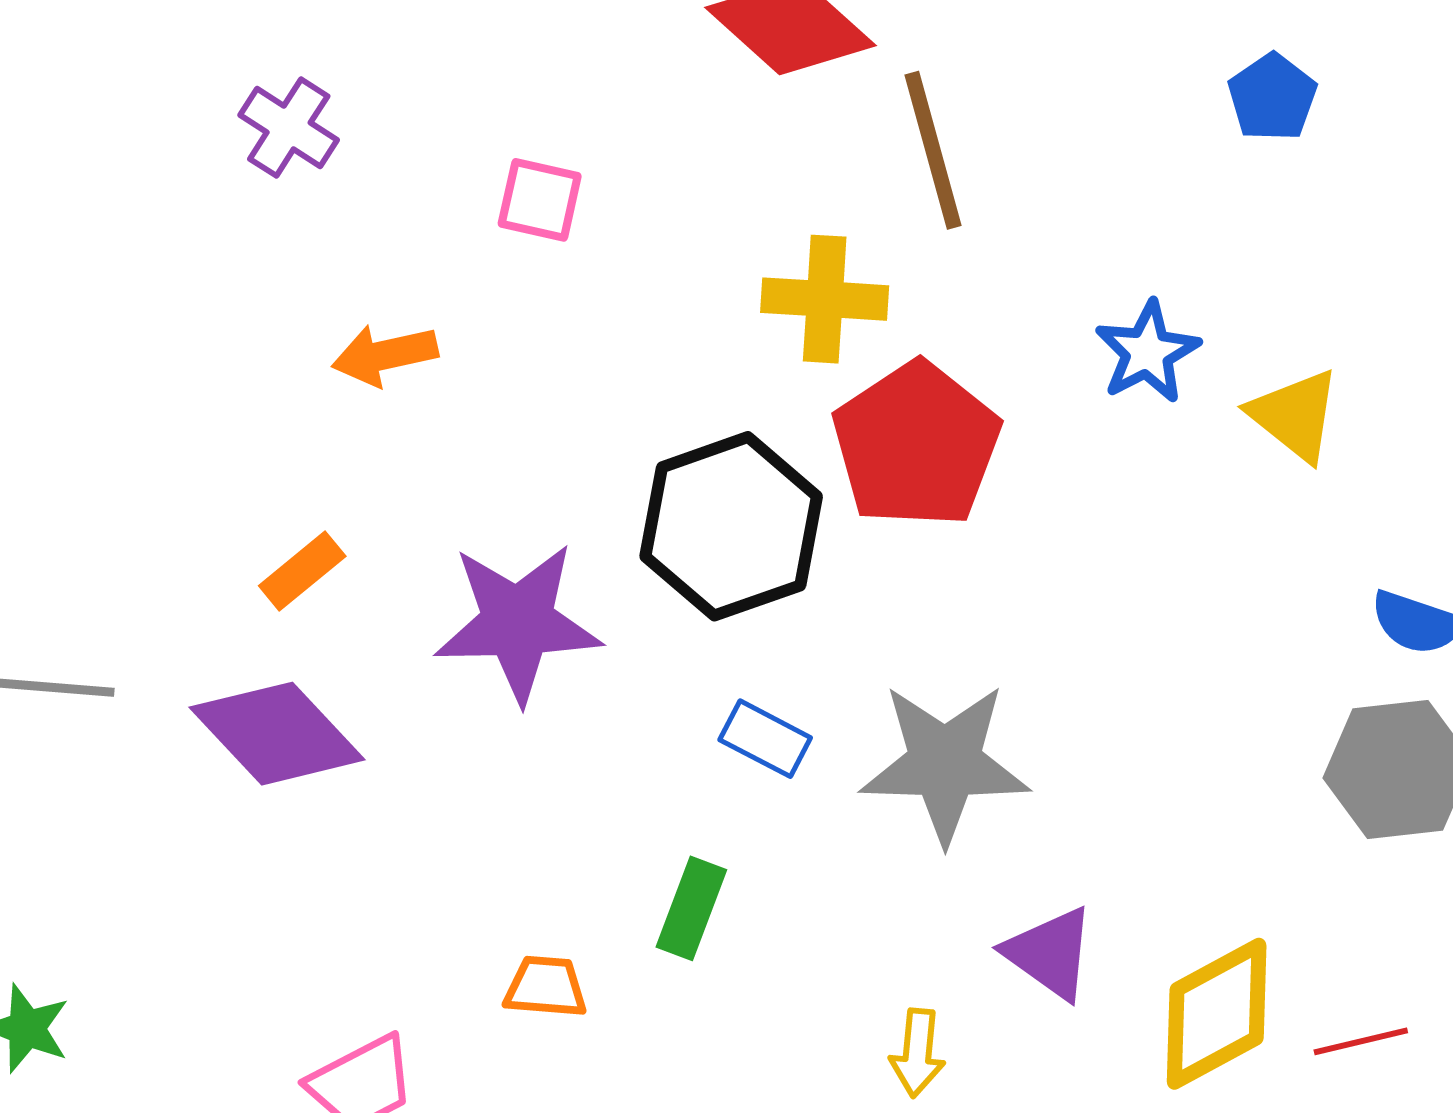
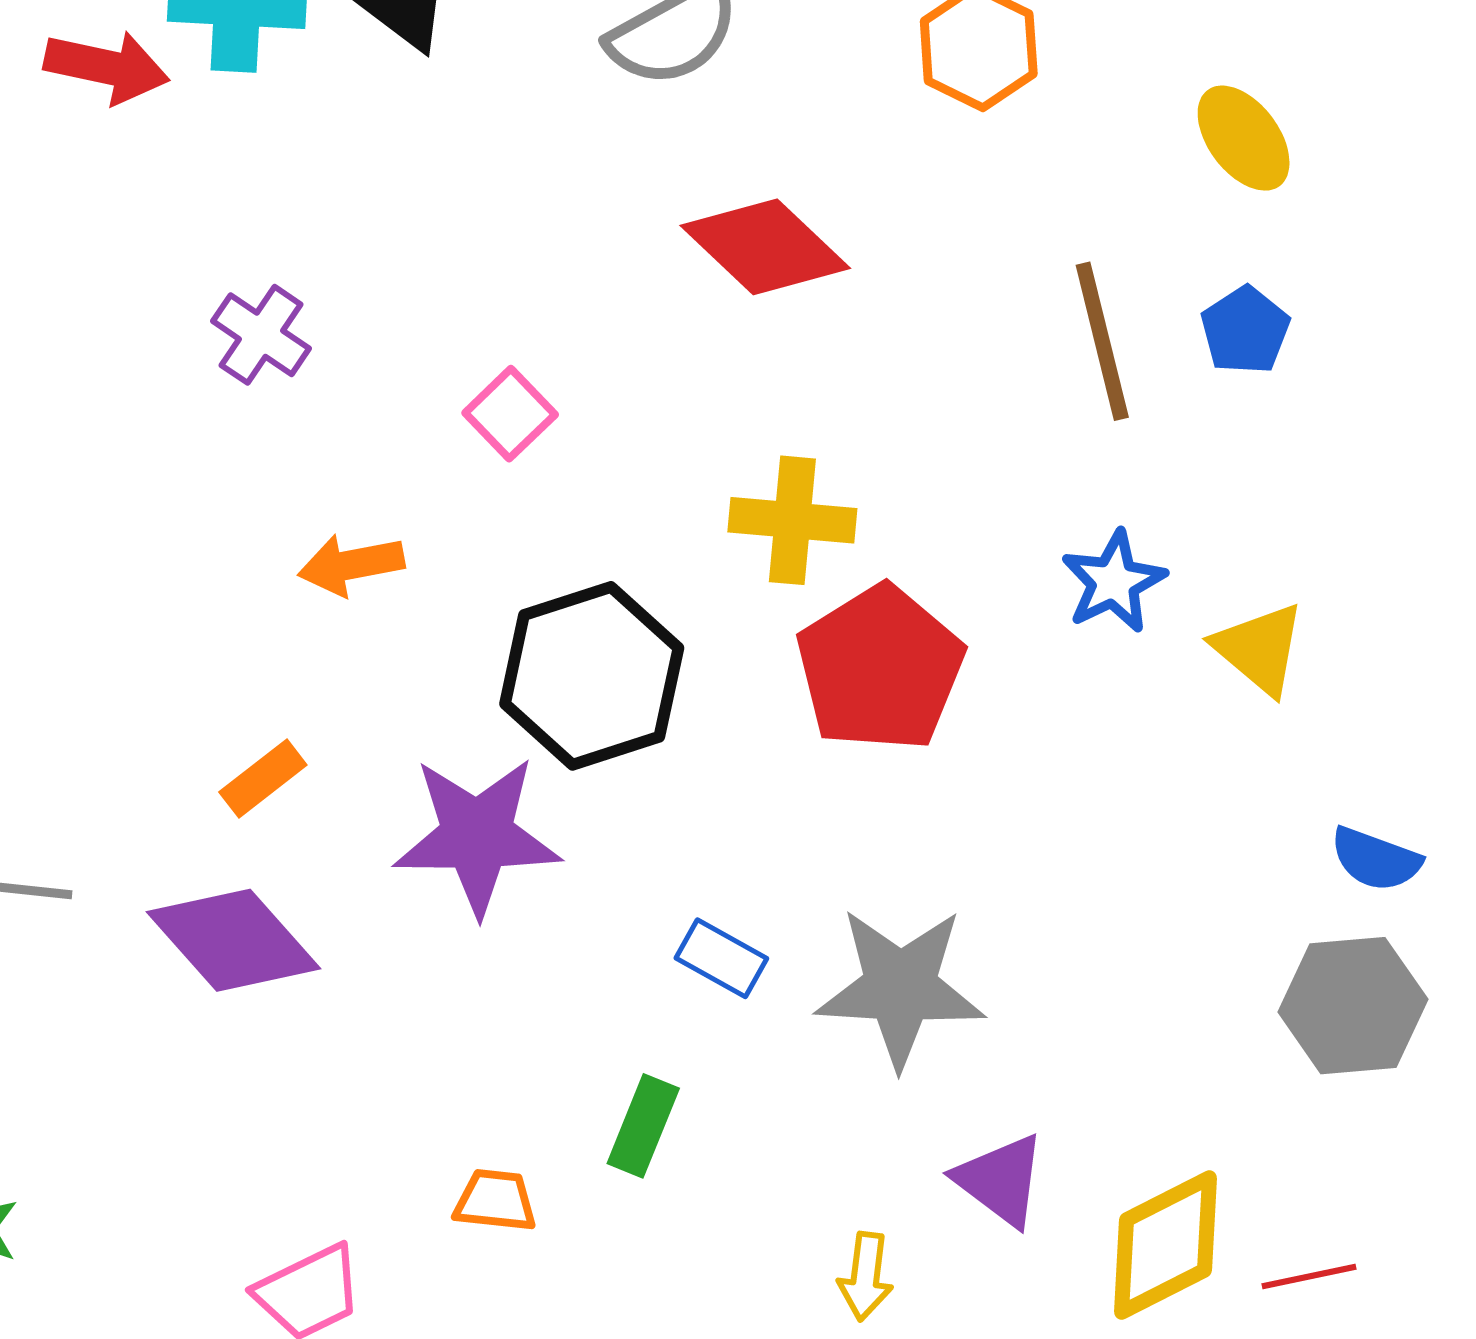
brown line: (933, 150) -> (1102, 341), moved
pink square: (540, 200) -> (510, 414), turned 32
black hexagon: (731, 526) -> (592, 676), moved

